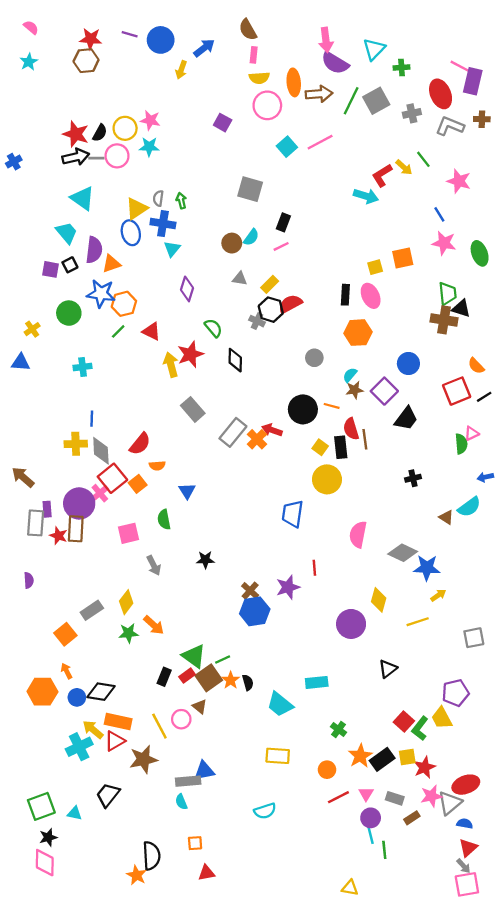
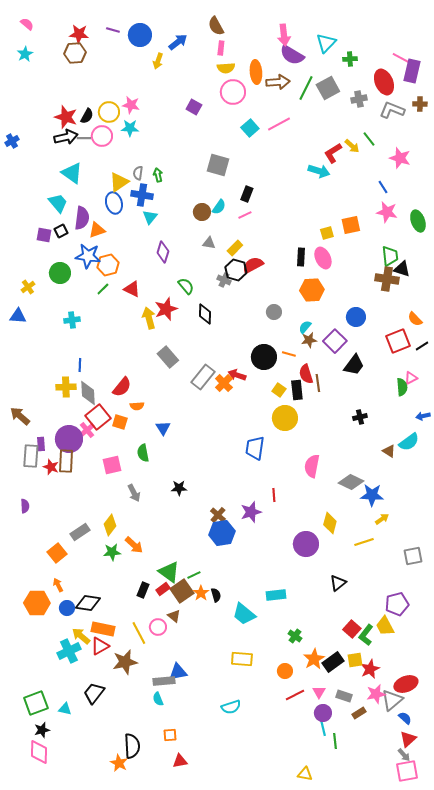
orange square: (138, 484) -> (120, 422), turned -35
blue semicircle: (465, 824) -> (405, 718), turned 32

